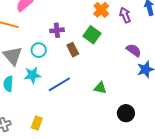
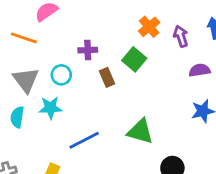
purple semicircle: (134, 50) -> (200, 70), moved, turned -49
blue line: (59, 84) -> (84, 140), moved
green triangle: (100, 88) -> (140, 132), size x1.5

